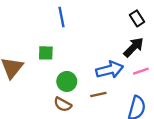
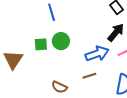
green circle: (67, 81) -> (61, 41), moved

